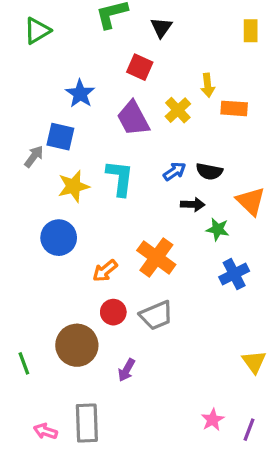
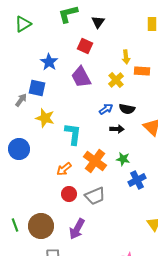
yellow cross: (178, 110) -> (116, 80), moved
cyan L-shape: (120, 178) -> (73, 134), moved
yellow star: (74, 186) -> (45, 118), turned 30
green star: (218, 229) -> (123, 159), moved
blue circle: (59, 238) -> (19, 149), moved
blue cross: (234, 274) -> (137, 180), moved
brown circle: (77, 345) -> (41, 226), moved
purple arrow: (127, 370) -> (77, 229), size x1.5

